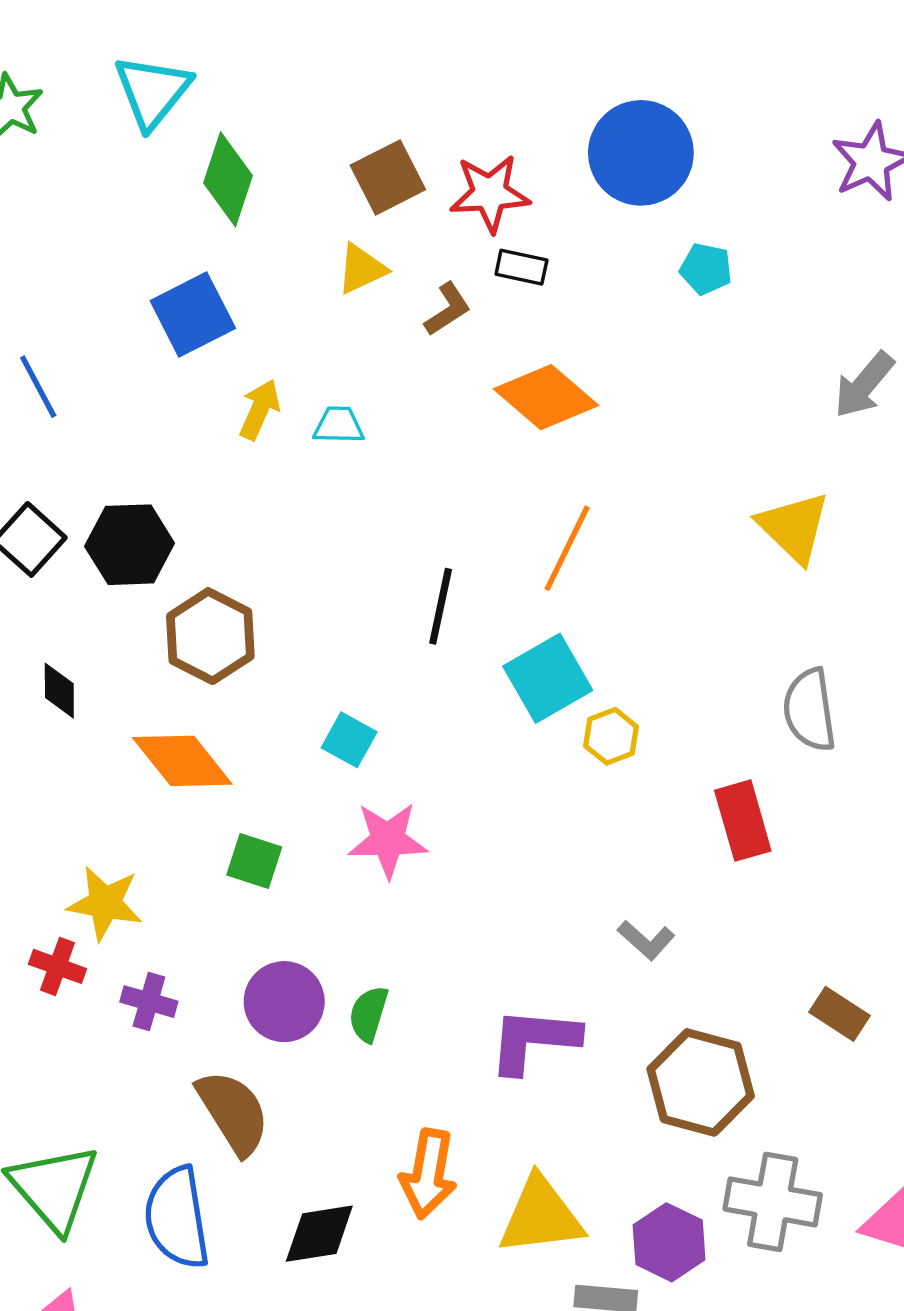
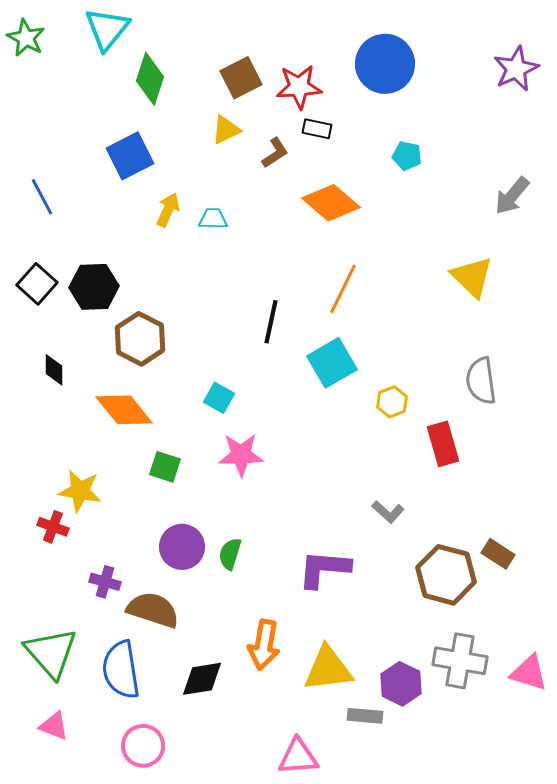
cyan pentagon: (706, 269) -> (407, 156), moved
yellow hexagon: (611, 736) -> (392, 402), moved
purple cross: (149, 1002) -> (105, 582), moved
brown hexagon: (701, 1082) -> (446, 575), moved
brown semicircle: (233, 1112) -> (153, 610), turned -40

